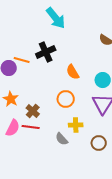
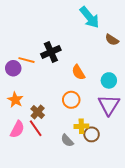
cyan arrow: (56, 18) -> (90, 17), moved
red line: (31, 127) -> (36, 128), turned 48
brown circle: (99, 143) -> (92, 134), moved

